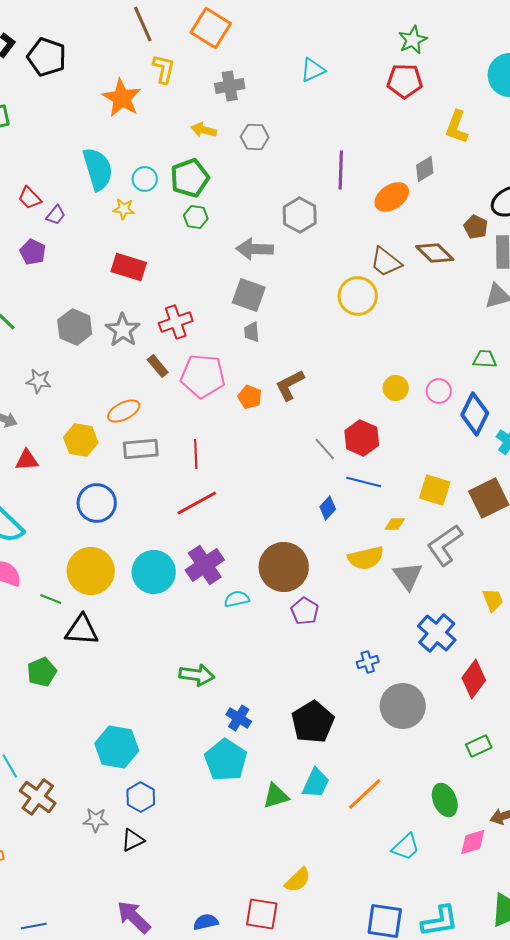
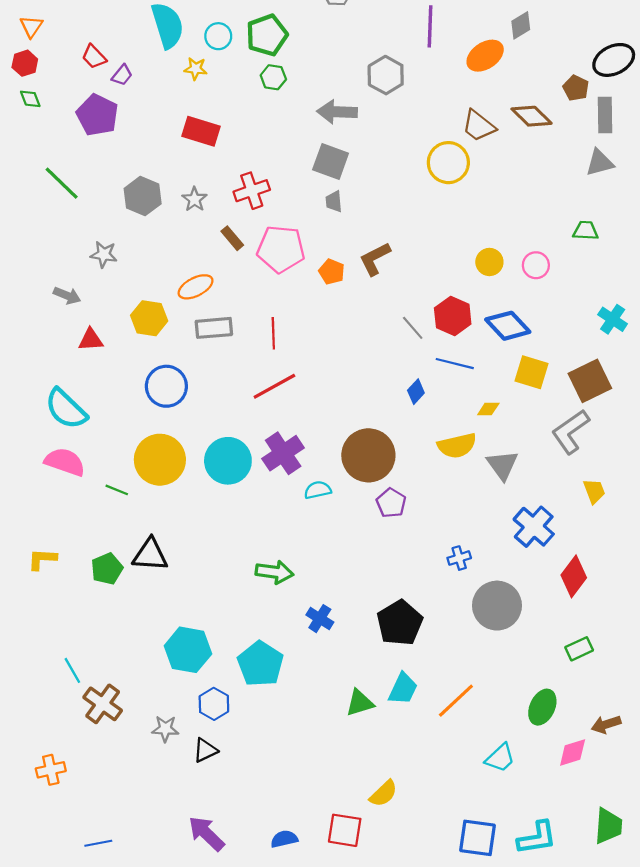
purple pentagon: (33, 252) -> (97, 115), size x1.5
gray star: (123, 330) -> (194, 199), size x0.7
blue diamond: (475, 414) -> (508, 326), moved, turned -69
gray L-shape: (445, 545) -> (570, 432), moved
black triangle: (82, 630) -> (150, 555), moved
cyan pentagon: (226, 760) -> (260, 664), moved
green ellipse: (445, 800) -> (542, 707), turned 48

